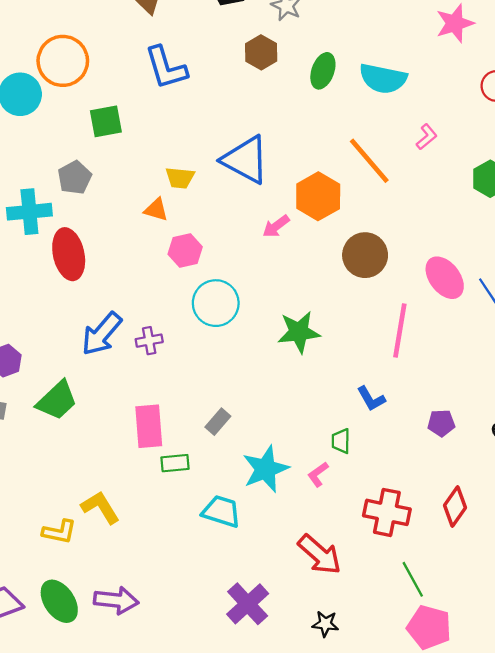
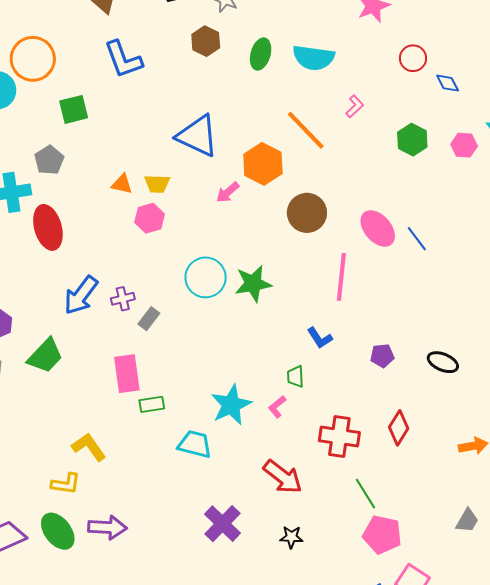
yellow trapezoid: (180, 178) -> (157, 184), moved
cyan circle: (216, 303) -> (206, 277), moved
gray rectangle: (218, 422) -> (149, 319), moved
yellow L-shape: (59, 532) -> (66, 484), moved

